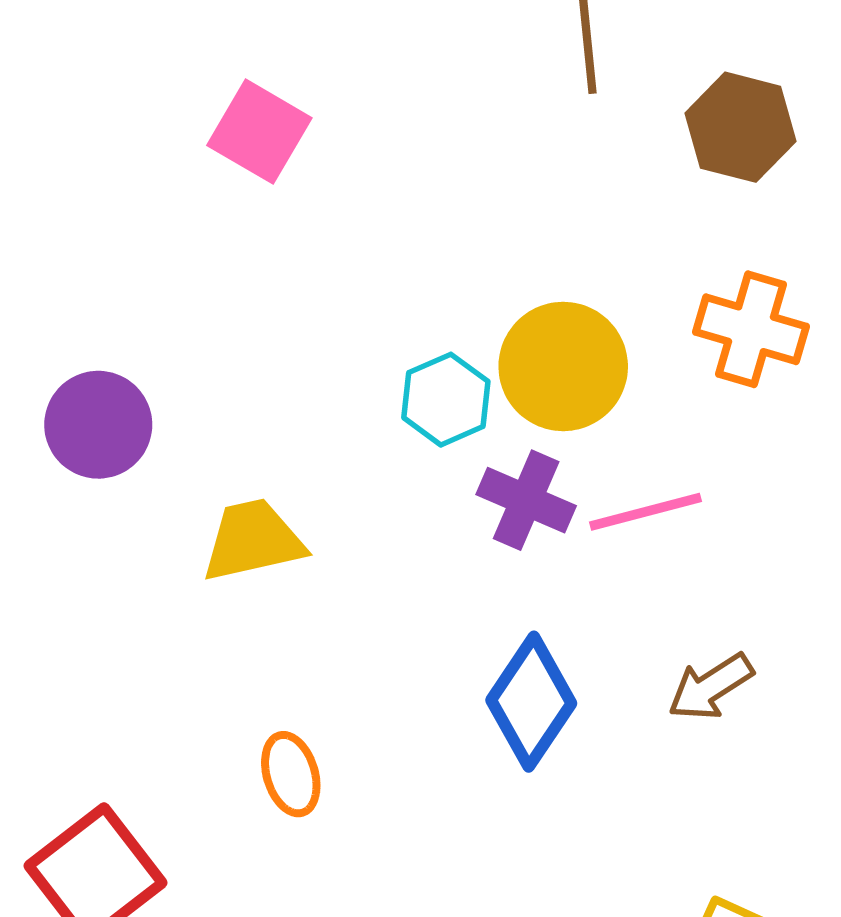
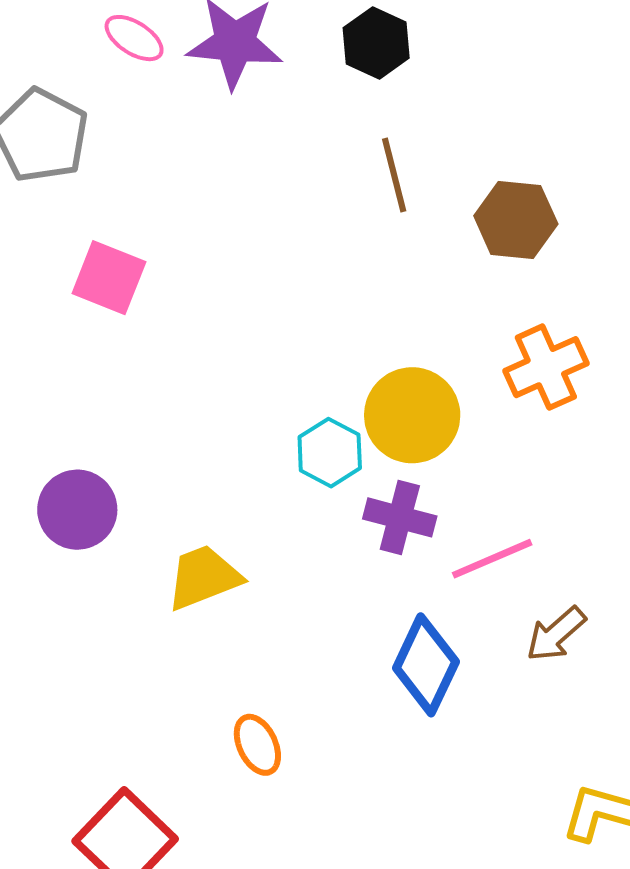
pink square: (259, 132) -> (109, 278), moved
orange cross: (751, 329) -> (546, 367), turned -32
pink line: (645, 512) -> (492, 559), moved

